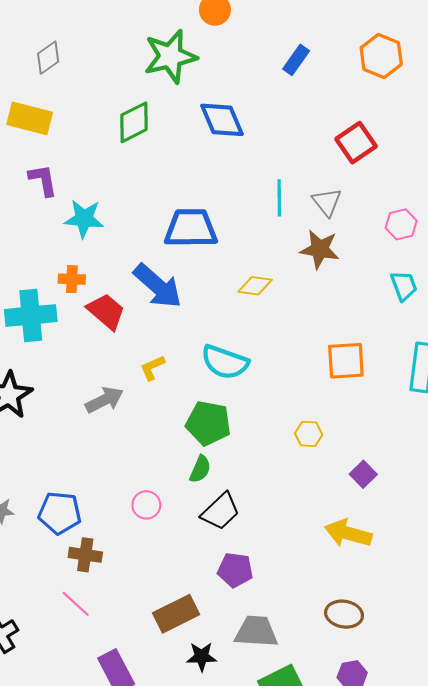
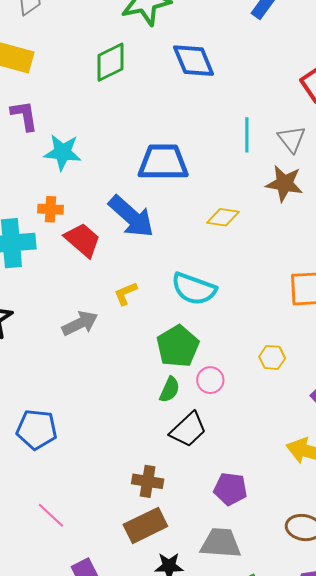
green pentagon: (208, 423) -> (178, 346), turned 30
pink circle: (146, 505) -> (210, 380), moved
brown cross: (85, 555) -> (148, 481), moved
purple pentagon: (235, 570) -> (230, 489), moved

